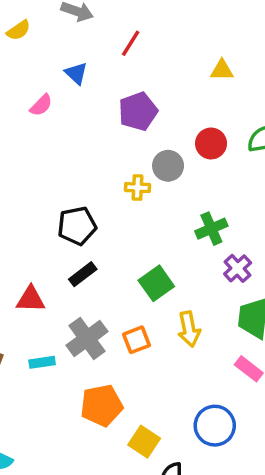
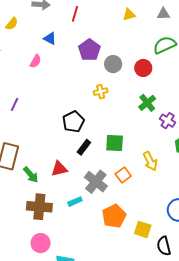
red circle: (211, 143) -> (143, 68), moved
gray circle: (168, 166) -> (113, 64), moved
green square: (156, 283) -> (115, 143), moved, turned -36

